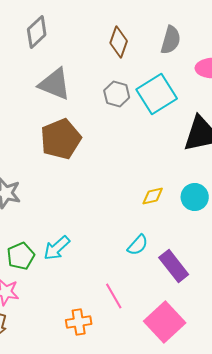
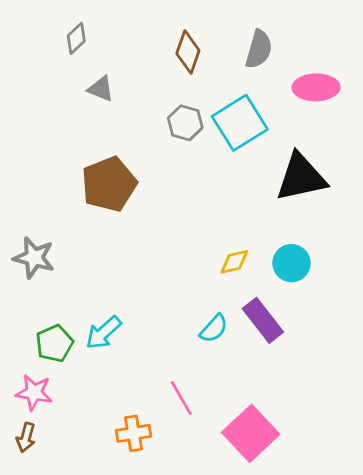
gray diamond: (37, 32) -> (76, 38), size x0.7
gray triangle: (55, 84) -> (101, 89), moved, size x0.6
purple rectangle: (174, 266) -> (263, 320), moved

